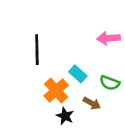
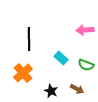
orange cross: (56, 91) -> (23, 73), moved
brown arrow: (92, 103) -> (77, 89), moved

